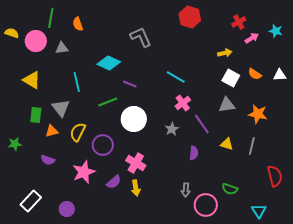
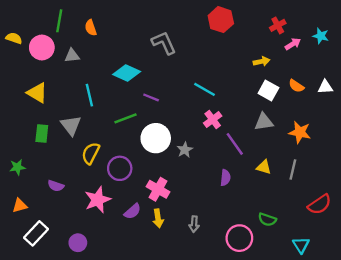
gray star: (172, 129) -> (185, 150), moved
orange triangle: (52, 131) -> (20, 206), moved
red semicircle: (275, 176) -> (320, 204), turned 70
gray arrow: (186, 190) -> (194, 224), moved

